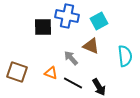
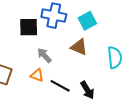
gray arrow: (71, 58) -> (44, 55), moved

